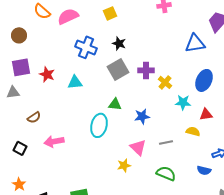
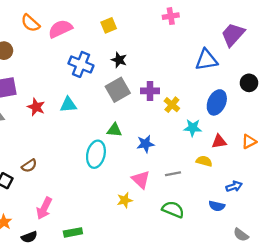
red star: (47, 74) -> (36, 107), moved
brown semicircle: (34, 117) -> (29, 166), moved
pink arrow: (54, 141) -> (44, 208), moved, turned -54

